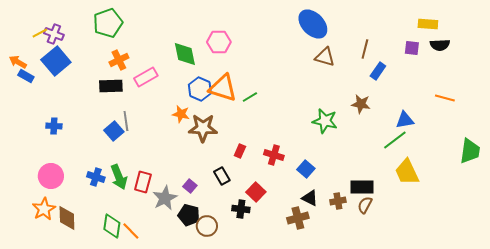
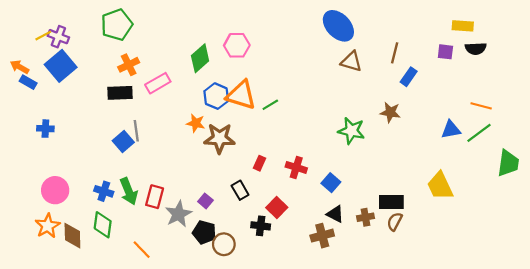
green diamond: (185, 54) -> (200, 58), turned 60
blue triangle: (405, 120) -> (451, 130), moved
blue cross: (54, 126) -> (45, 129), moved
green line: (395, 140) -> (479, 133), moved
green diamond: (112, 226) -> (103, 225), moved

